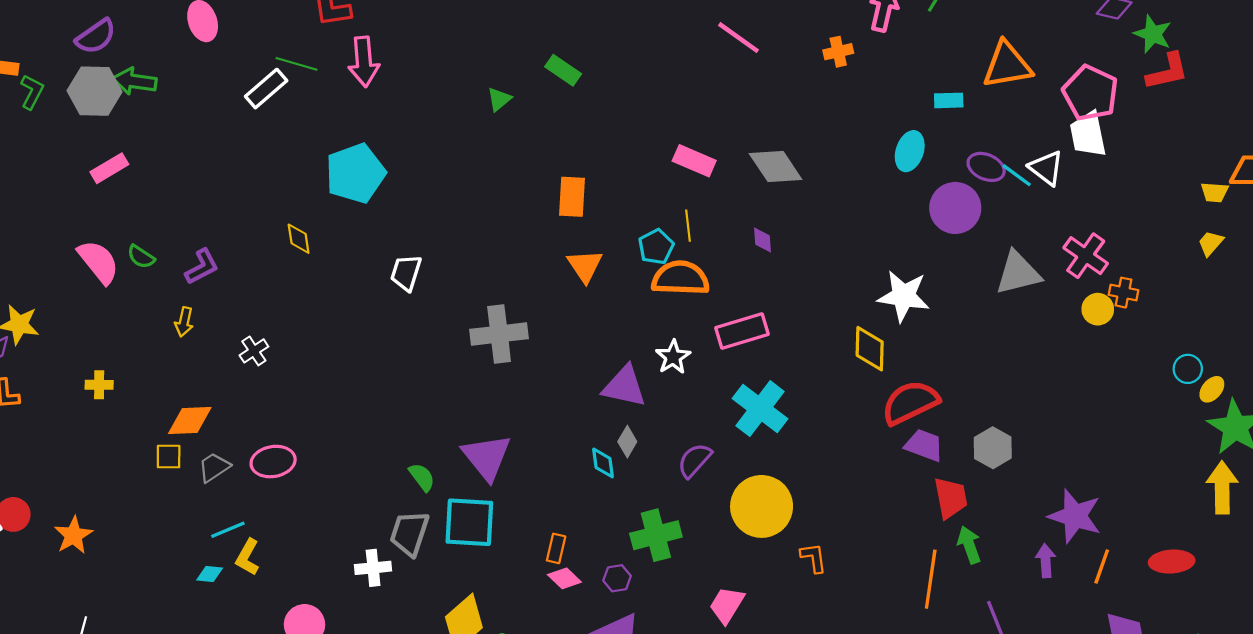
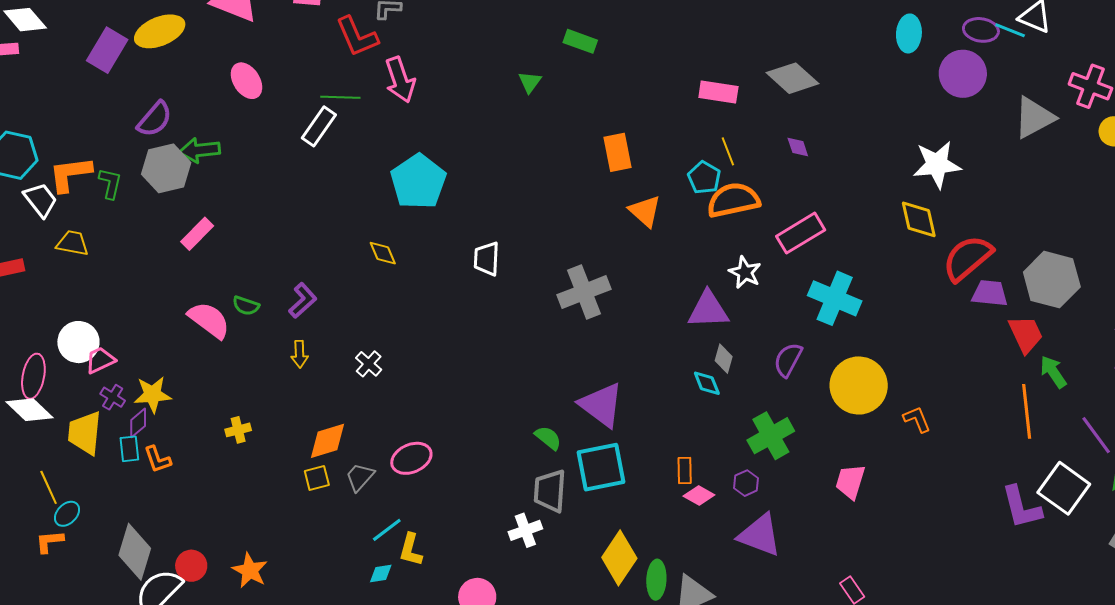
gray hexagon: (993, 448) -> (1052, 280), size x1.5

